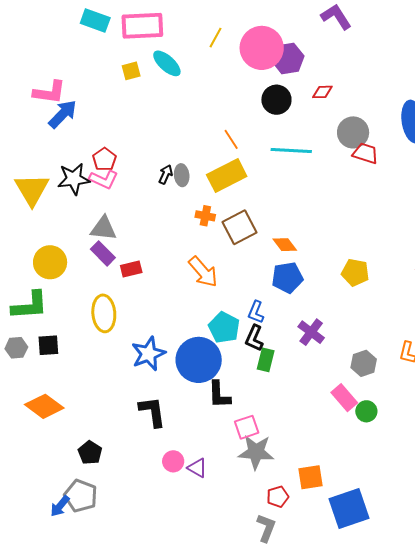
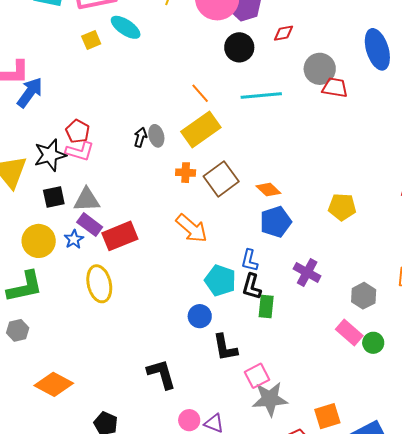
red rectangle: (131, 269) -> (120, 236), size x1.6
black square: (48, 345) -> (54, 197), moved
blue star: (148, 354) -> (74, 239), moved, size x0.6
blue circle: (199, 360) -> (200, 316), size x0.5

